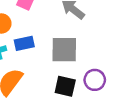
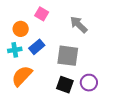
blue rectangle: (24, 43) -> (37, 47), turned -35

